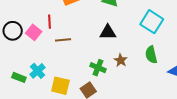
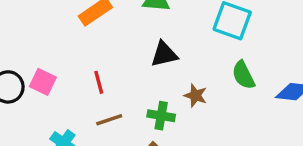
red line: (49, 22) -> (99, 82), moved
brown line: (63, 40) -> (109, 120), moved

